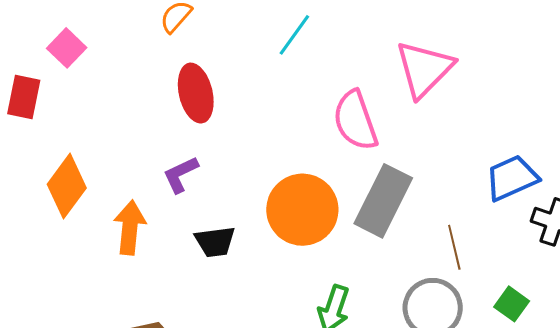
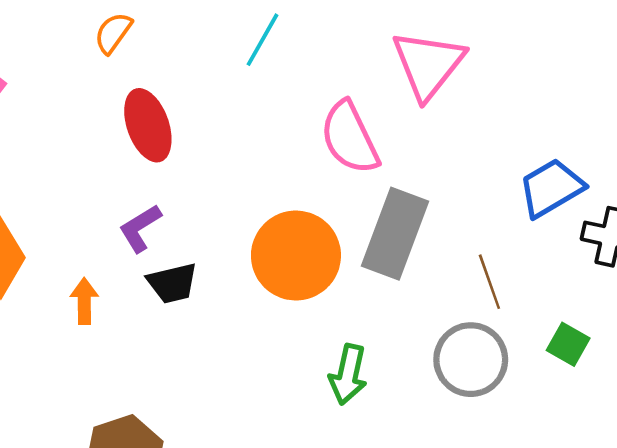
orange arrow: (130, 228) -> (84, 301), size x0.7
black trapezoid: (215, 242) -> (172, 283), moved

